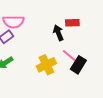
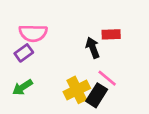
black rectangle: (78, 65) -> (97, 95), moved

